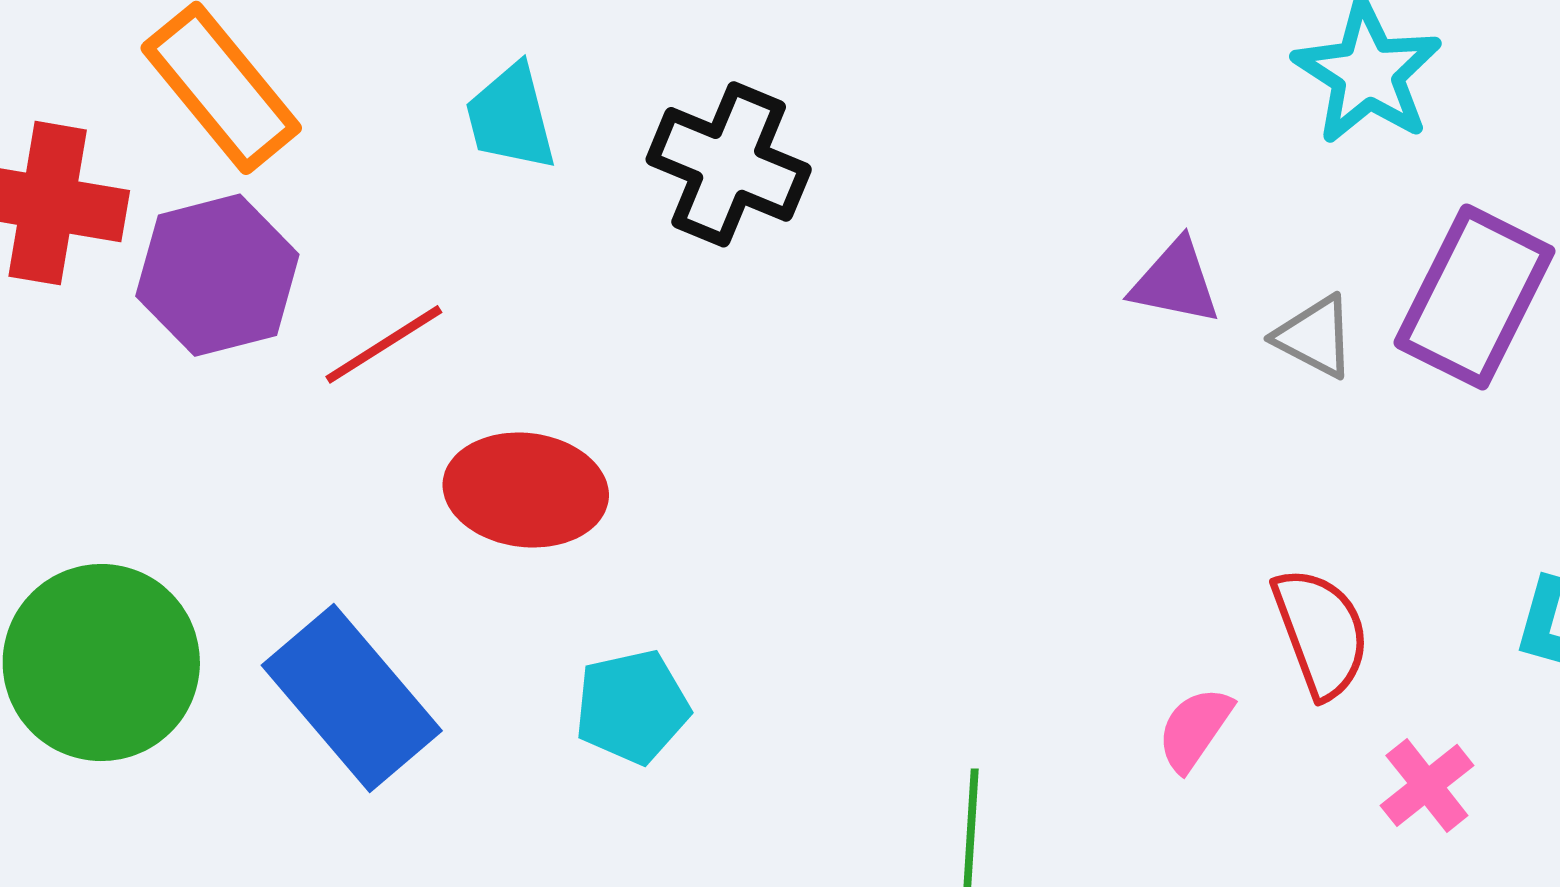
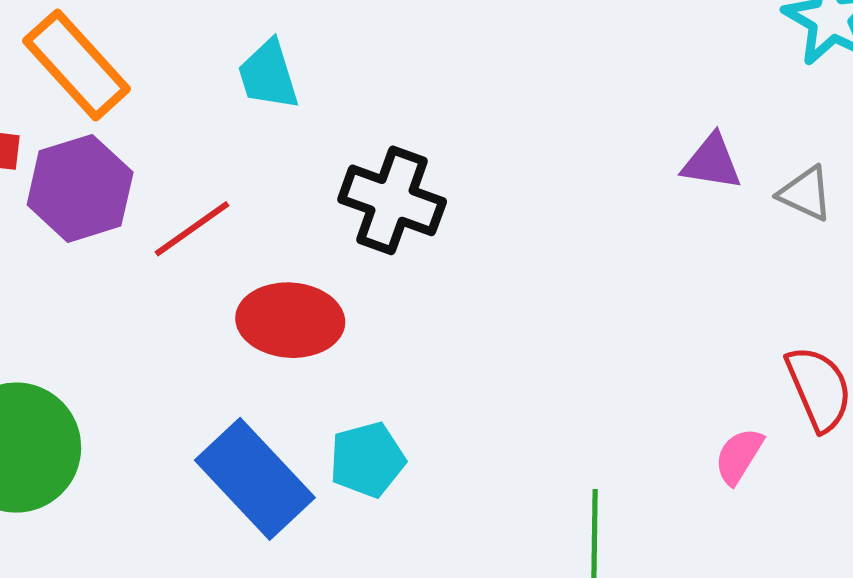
black cross: (729, 164) -> (392, 200), moved
blue rectangle: (352, 698) -> (255, 479), moved

